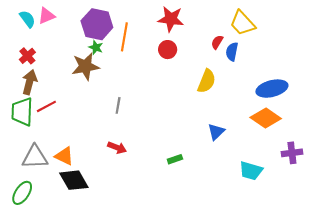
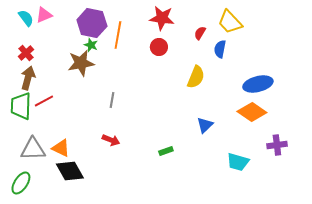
red semicircle: (217, 42) -> (200, 33), moved

